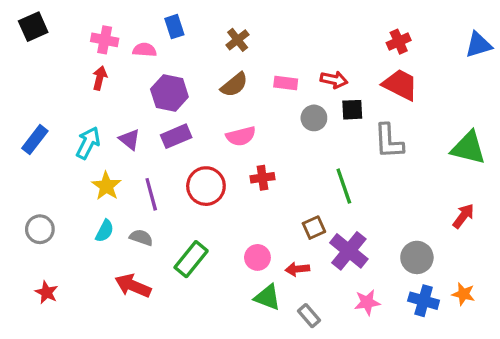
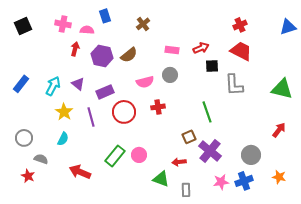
black square: (33, 27) -> (23, 26), moved
red arrow: (100, 78) -> (75, 49), moved
red arrow: (334, 80) -> (201, 48), turned -35
brown semicircle: (234, 85) -> (129, 55), moved
gray circle: (314, 118) -> (170, 75), moved
purple rectangle: (176, 136) -> (105, 92), moved
gray semicircle: (141, 238) -> (41, 159), moved
pink circle: (257, 257) -> (139, 155), moved
blue cross: (424, 301) -> (244, 181), moved, turned -36
gray rectangle: (309, 316) -> (186, 190), turned 40

